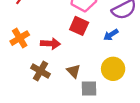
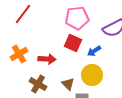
blue arrow: (111, 35) -> (94, 51), moved
yellow circle: (113, 69) -> (92, 75), moved

